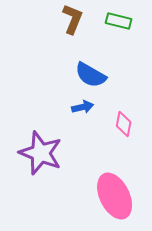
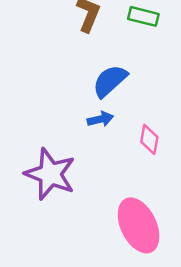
blue semicircle: (91, 75) -> (110, 81), turned 108

